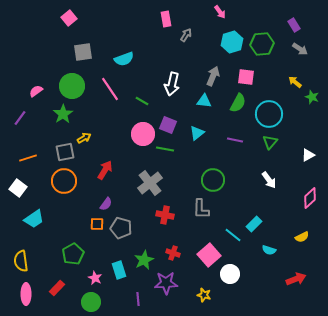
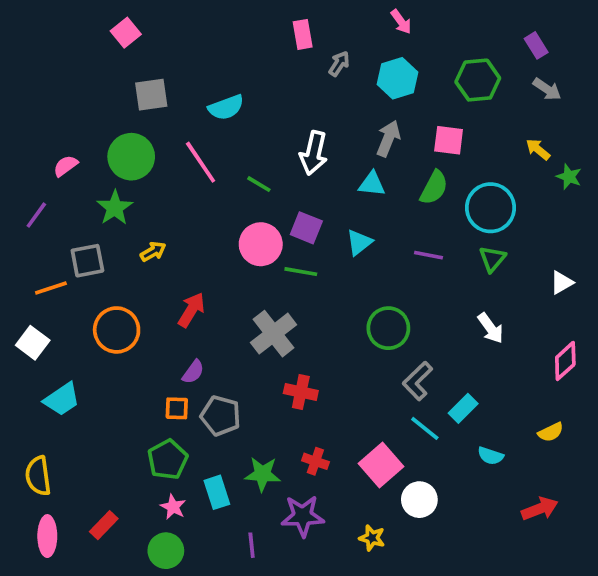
cyan hexagon: (232, 42) -> (397, 78), moved
gray square: (65, 152) -> (87, 261), moved
gray L-shape: (201, 209) -> (418, 381), moved, turned 45
green pentagon: (73, 254) -> (168, 459), moved
green star: (144, 260) -> (263, 474), turned 30

